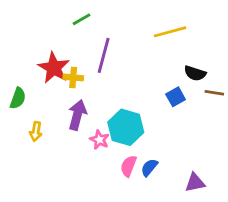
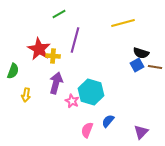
blue square: (176, 97) -> (137, 65), moved
pink semicircle: (129, 166) -> (87, 130), moved
purple triangle: (195, 183) -> (141, 132), turned -35

